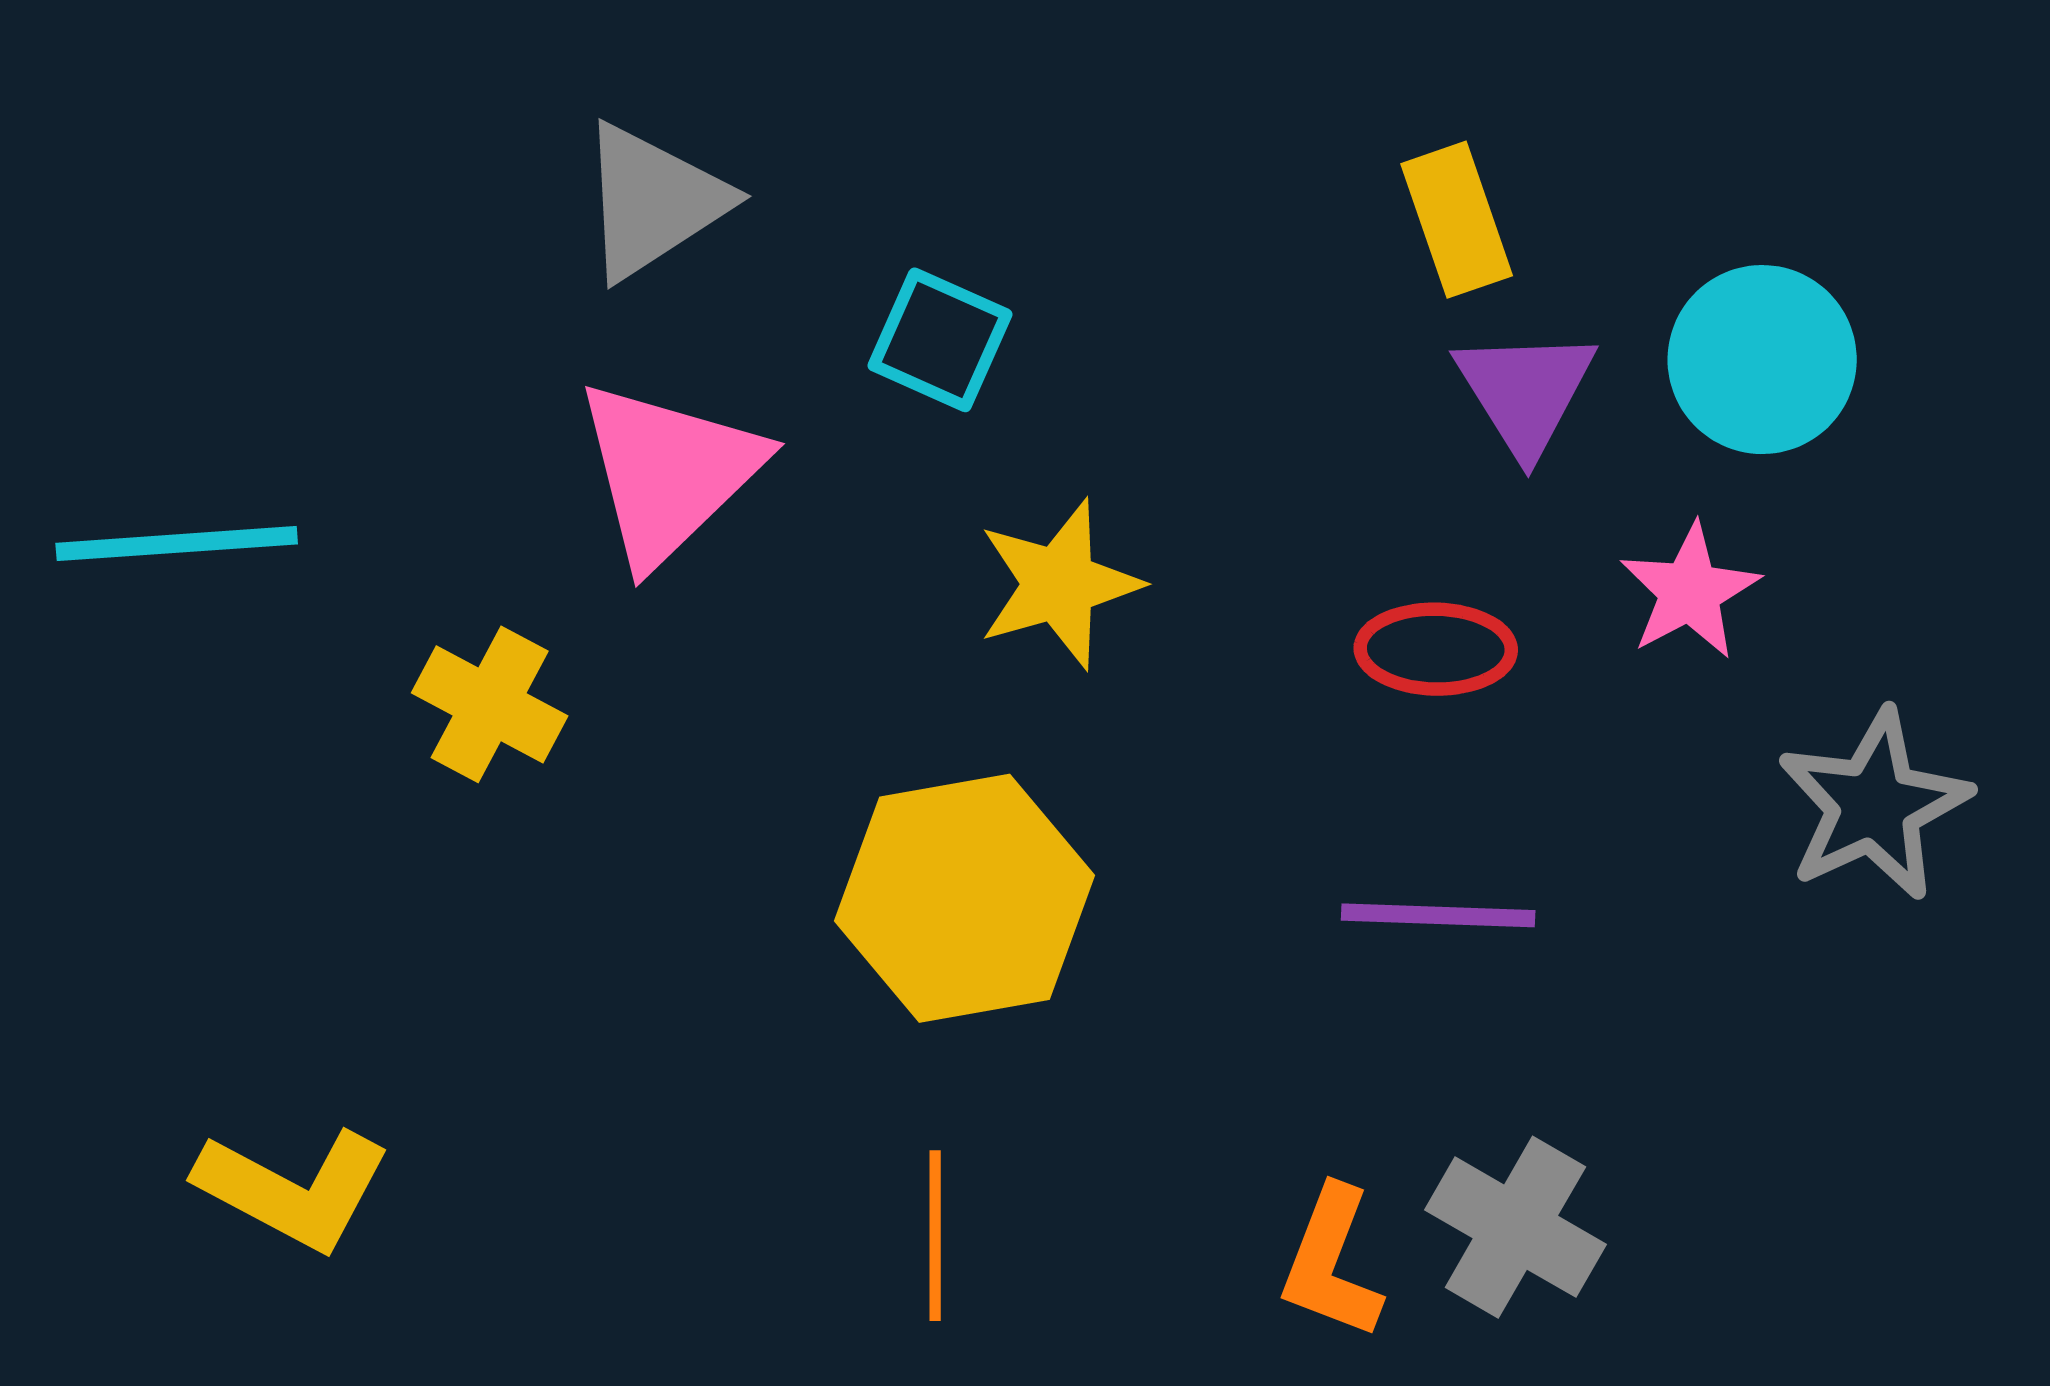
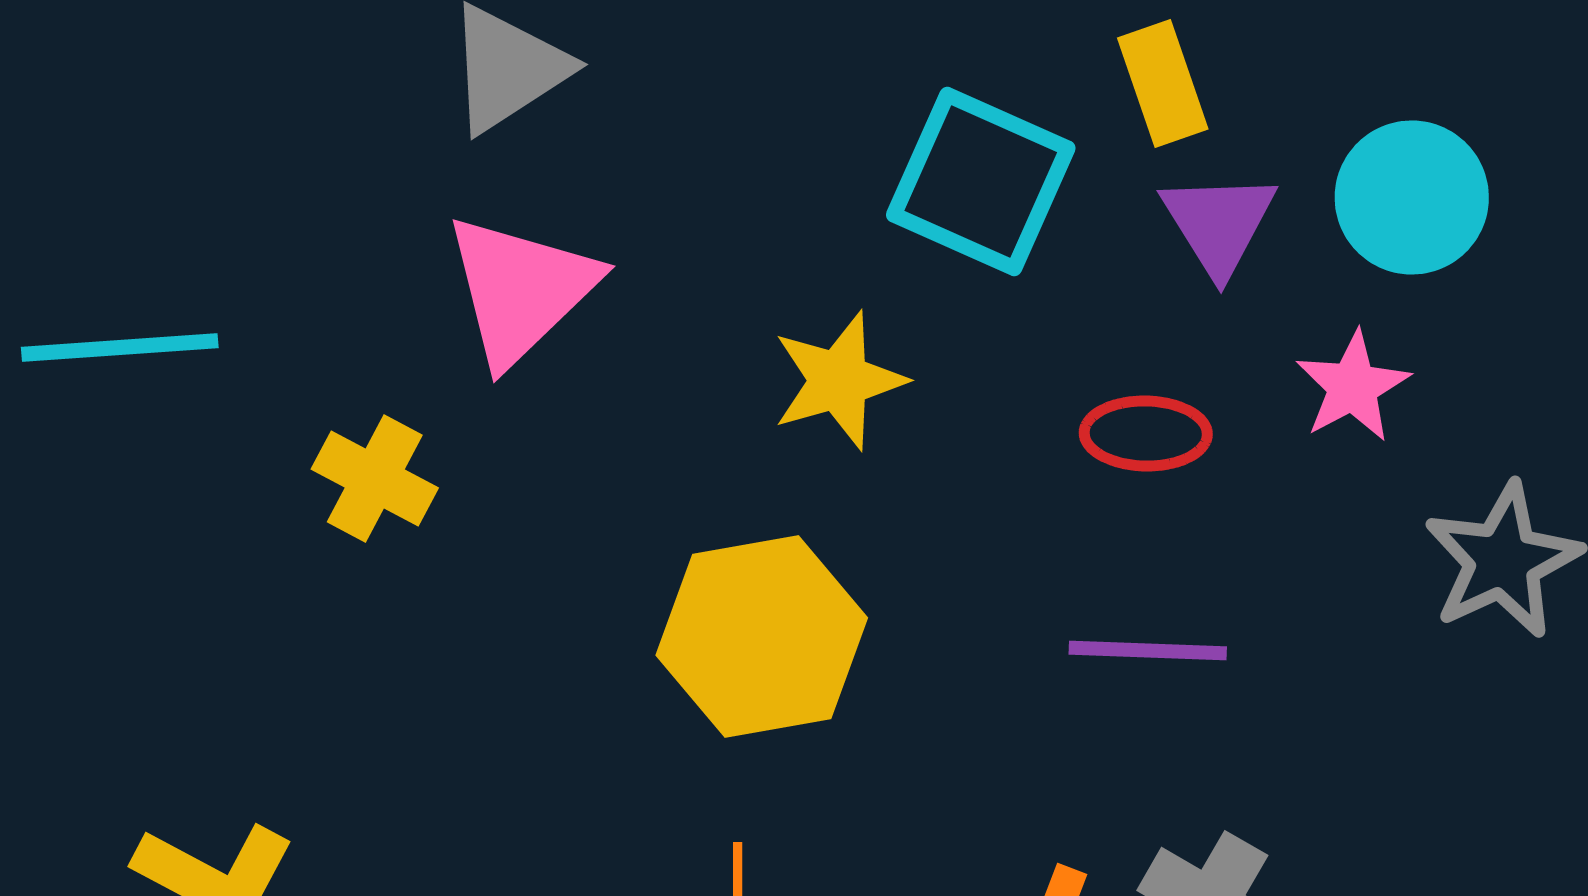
cyan square: (940, 340) -> (981, 182), moved, size x1.6

